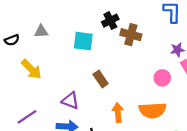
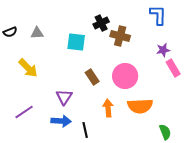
black semicircle: (12, 40) -> (10, 32), moved
pink circle: (162, 78) -> (125, 76), moved, size x1.6
purple triangle: (70, 101) -> (64, 97), turned 42

